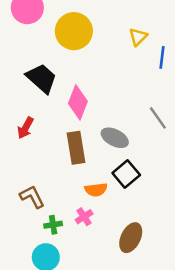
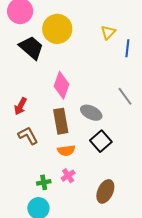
black trapezoid: (42, 78) -> (31, 48), moved
orange semicircle: (96, 190) -> (66, 150), moved
brown L-shape: (32, 197) -> (28, 136), moved

